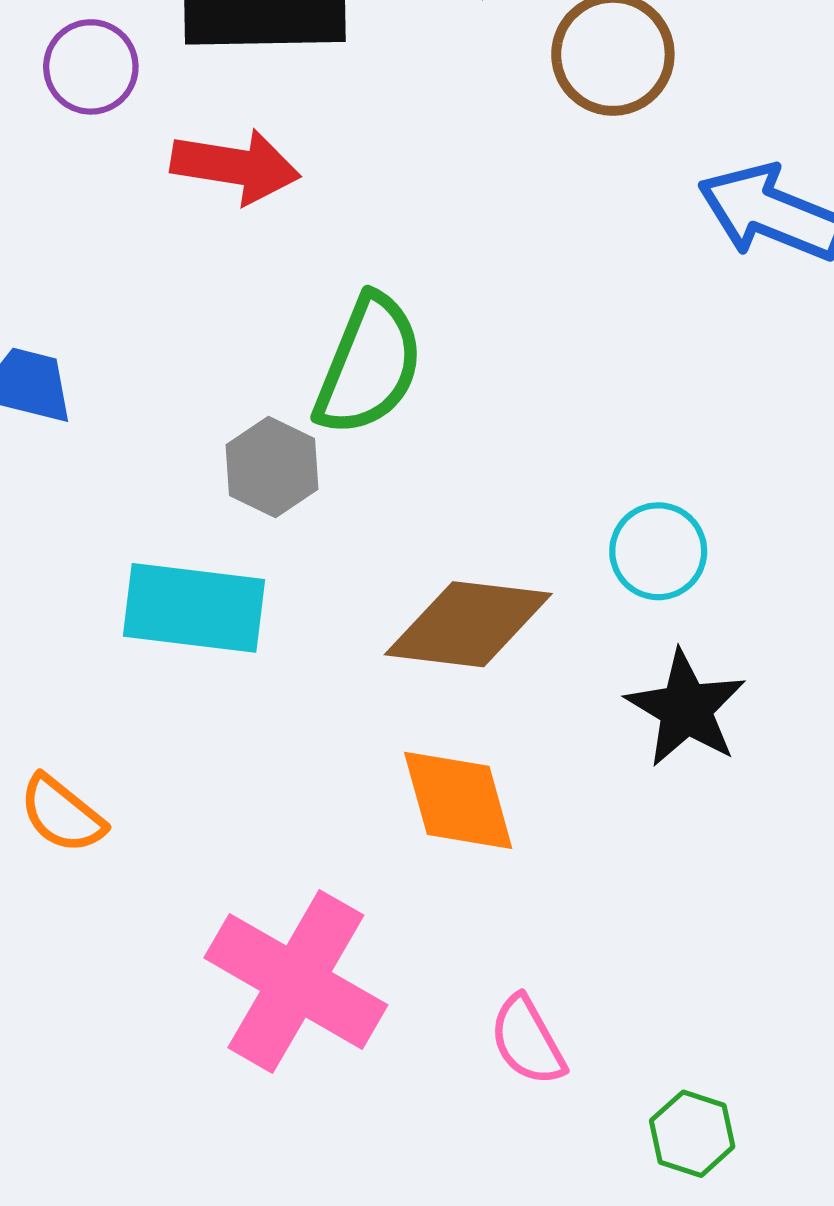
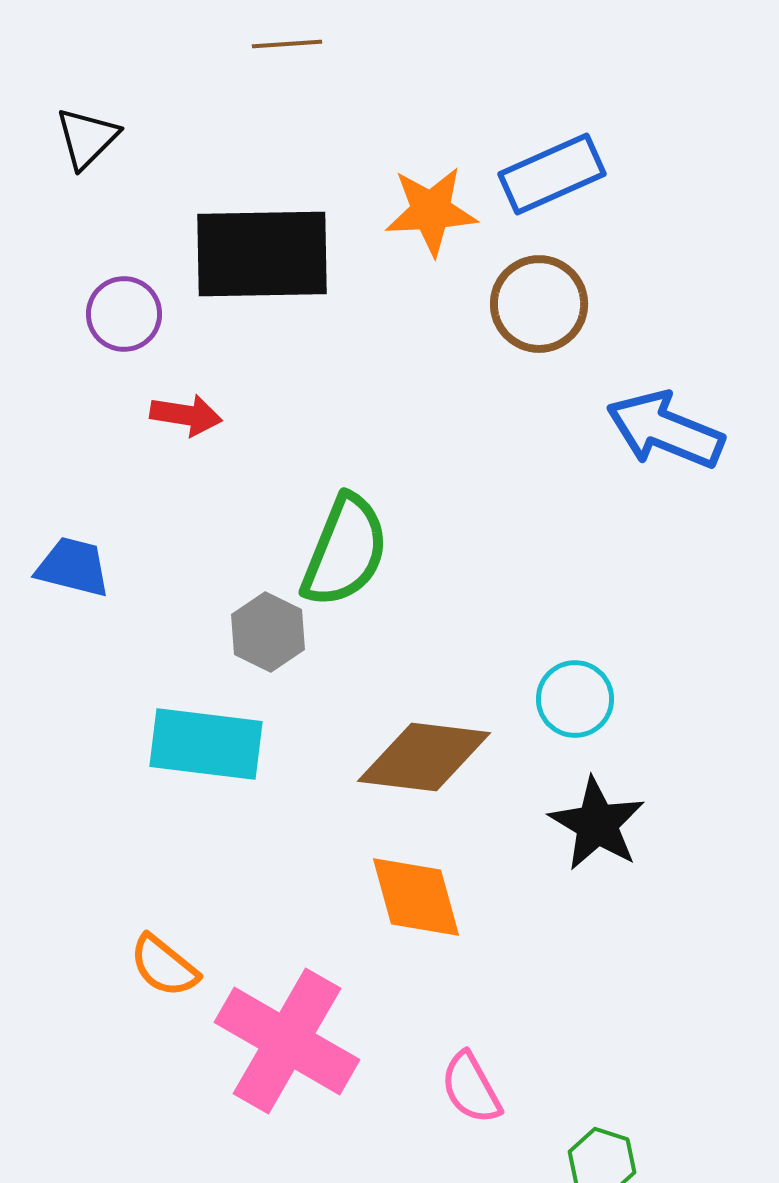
red arrow: (236, 166) -> (186, 415), moved, size x0.7
orange semicircle: (62, 814) -> (164, 966), moved

